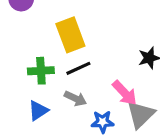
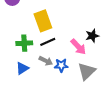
pink arrow: (125, 93) -> (78, 47), moved
blue star: (103, 122) -> (61, 65), moved

